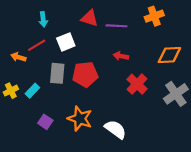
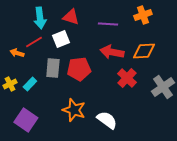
red triangle: (90, 18) -> (71, 17), moved
cyan arrow: (43, 19) -> (40, 18), size x1.5
orange diamond: (169, 55) -> (144, 51), moved
red arrow: (121, 56) -> (112, 52), size x1.6
purple square: (45, 122) -> (26, 120), moved, size x1.6

